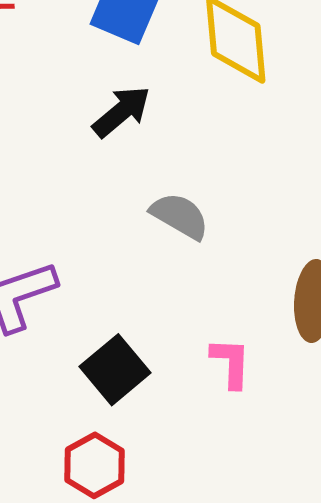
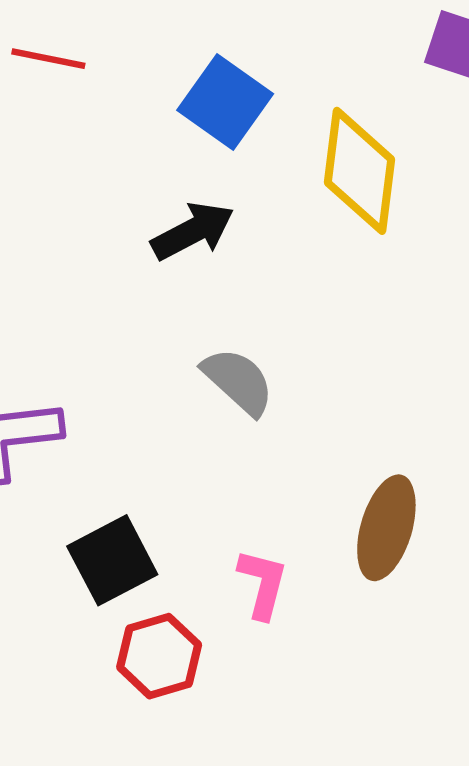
red hexagon: (94, 465) -> (159, 656), moved

